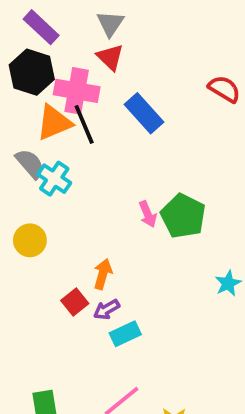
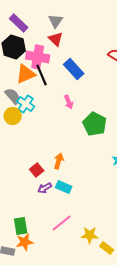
pink arrow: (148, 214) -> (69, 102), moved
yellow circle: (30, 240) -> (13, 116), moved
orange arrow: (103, 274) -> (59, 161), moved
purple arrow: (107, 310) -> (45, 188), moved
cyan rectangle: (125, 334) -> (64, 187), turned 49

